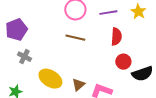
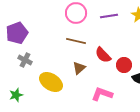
red semicircle: (116, 37) -> (103, 55), moved, turned 132
brown triangle: (78, 85) -> (79, 68), moved

